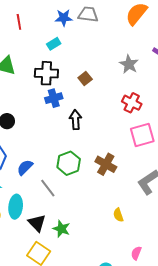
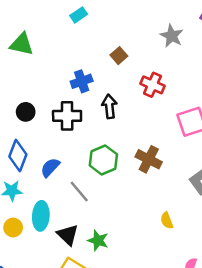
black cross: (46, 73) -> (67, 116), moved
red cross: (132, 103) -> (152, 85), moved

